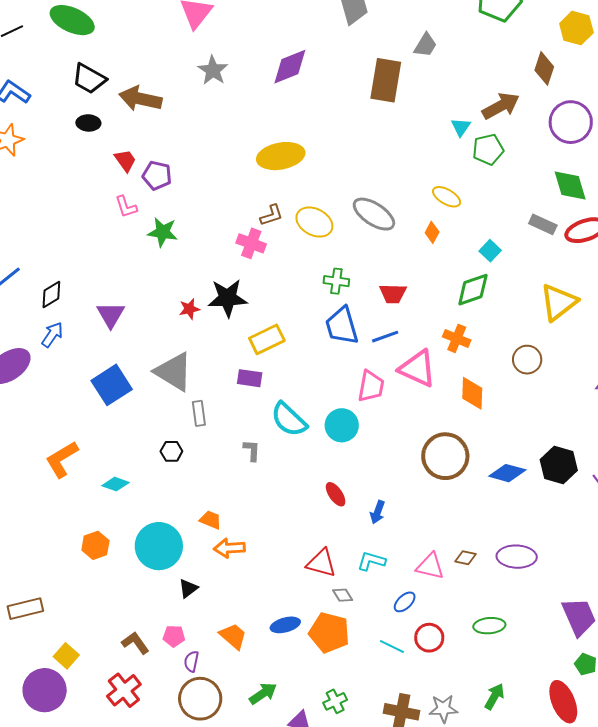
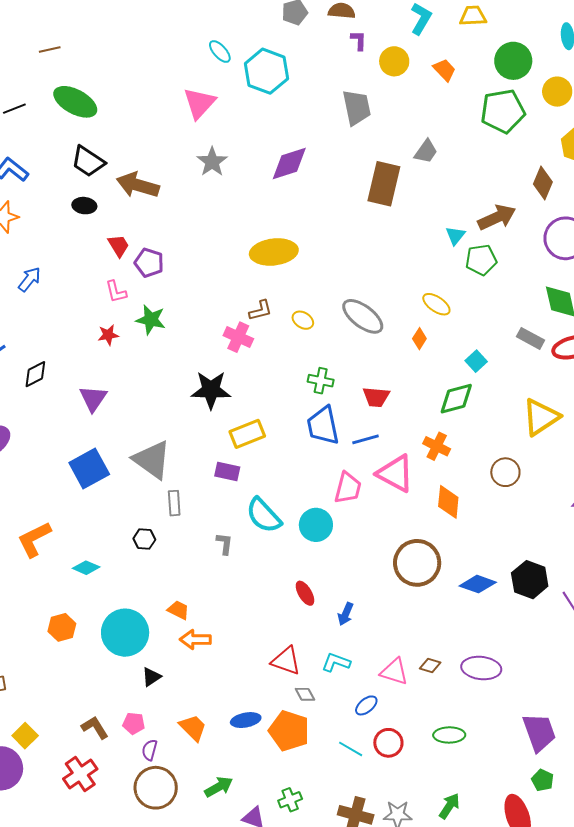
yellow ellipse: (314, 222) -> (303, 320), size x0.6
red star: (189, 309) -> (108, 335), moved
blue arrow: (52, 335) -> (30, 279), moved

